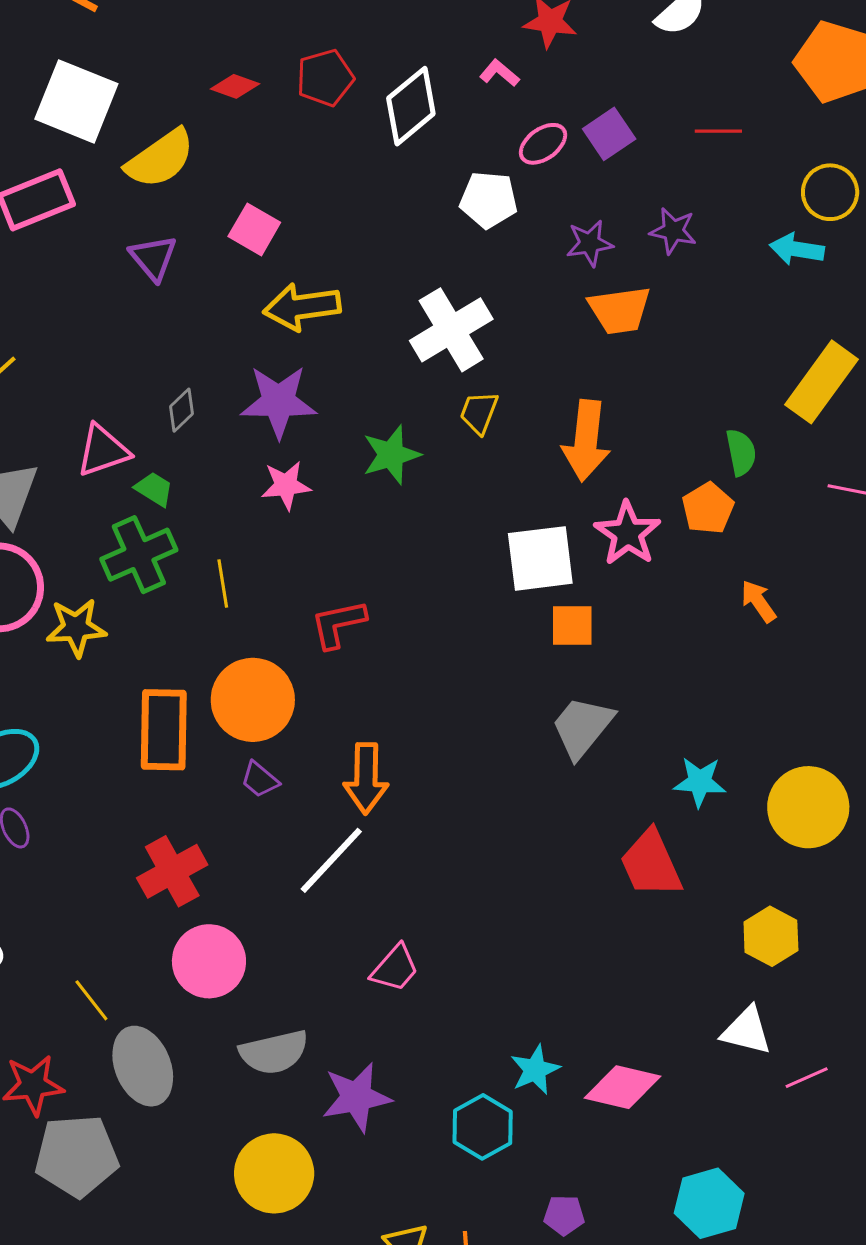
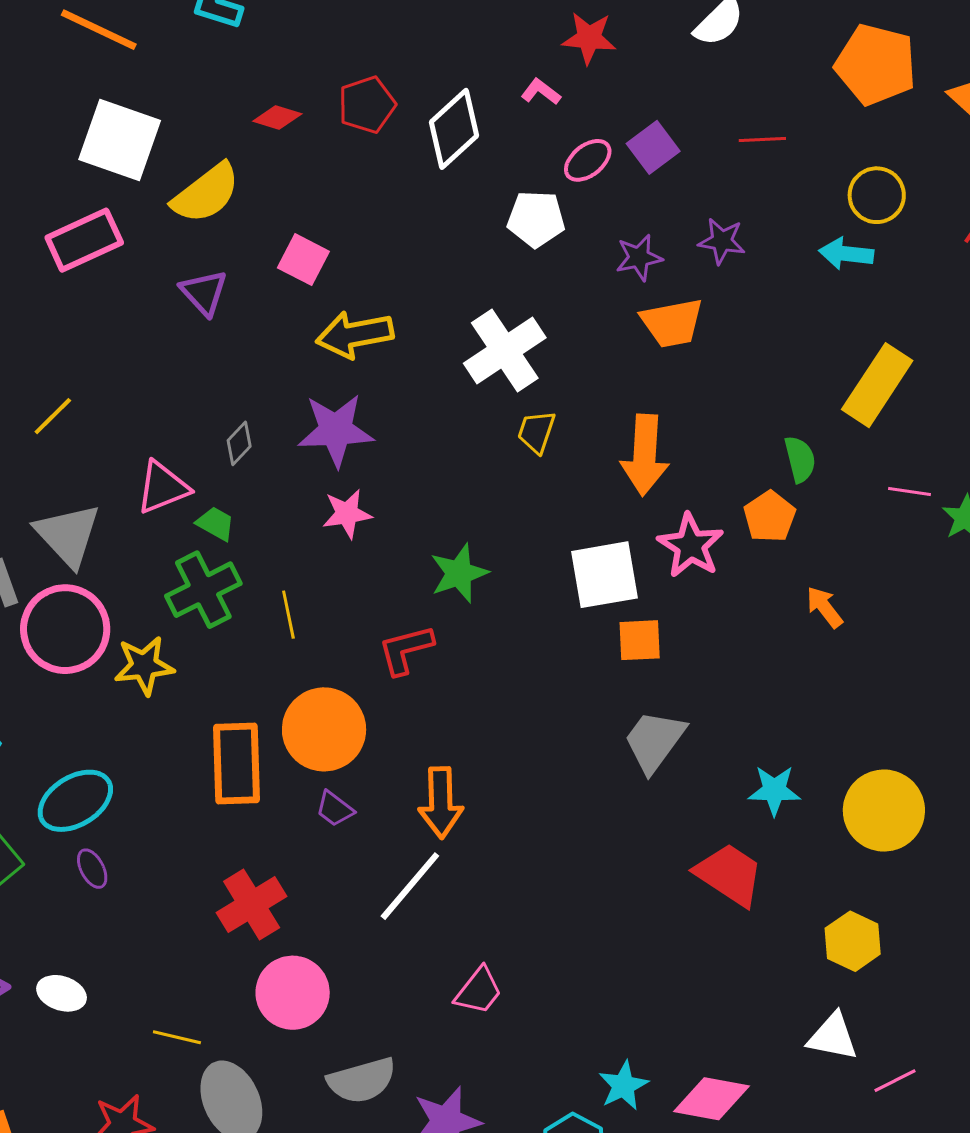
green star: (391, 455) -> (459, 573), moved
red trapezoid: (651, 864) -> (729, 875), turned 150
yellow line: (91, 1000) -> (177, 1037), turned -36

